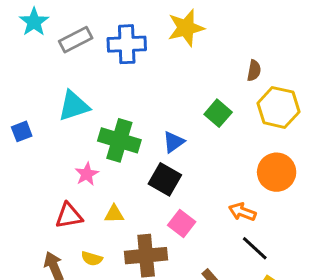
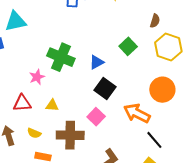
cyan triangle: (74, 106) -> (15, 21), moved
black square: (165, 179) -> (105, 89), moved
orange arrow: (242, 212) -> (137, 113), size x1.5
black line: (255, 248) -> (154, 140), moved

